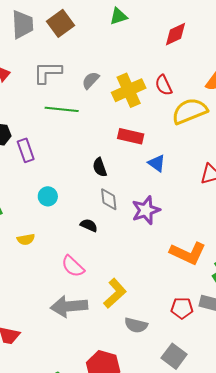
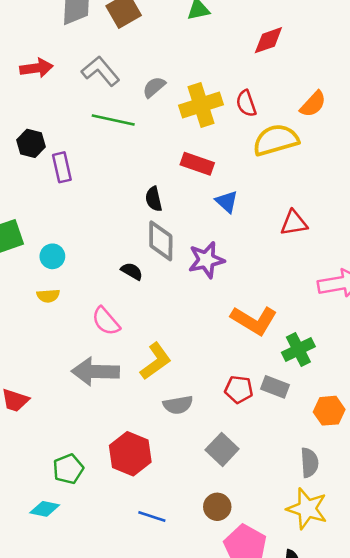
gray L-shape: (48, 72) -> (100, 71), turned 44
cyan circle: (48, 196) -> (52, 256), moved
gray diamond: (109, 199) -> (161, 241), size x1.4
yellow semicircle: (26, 239) -> (48, 296), moved
gray semicircle: (136, 325) -> (178, 405), turned -30

